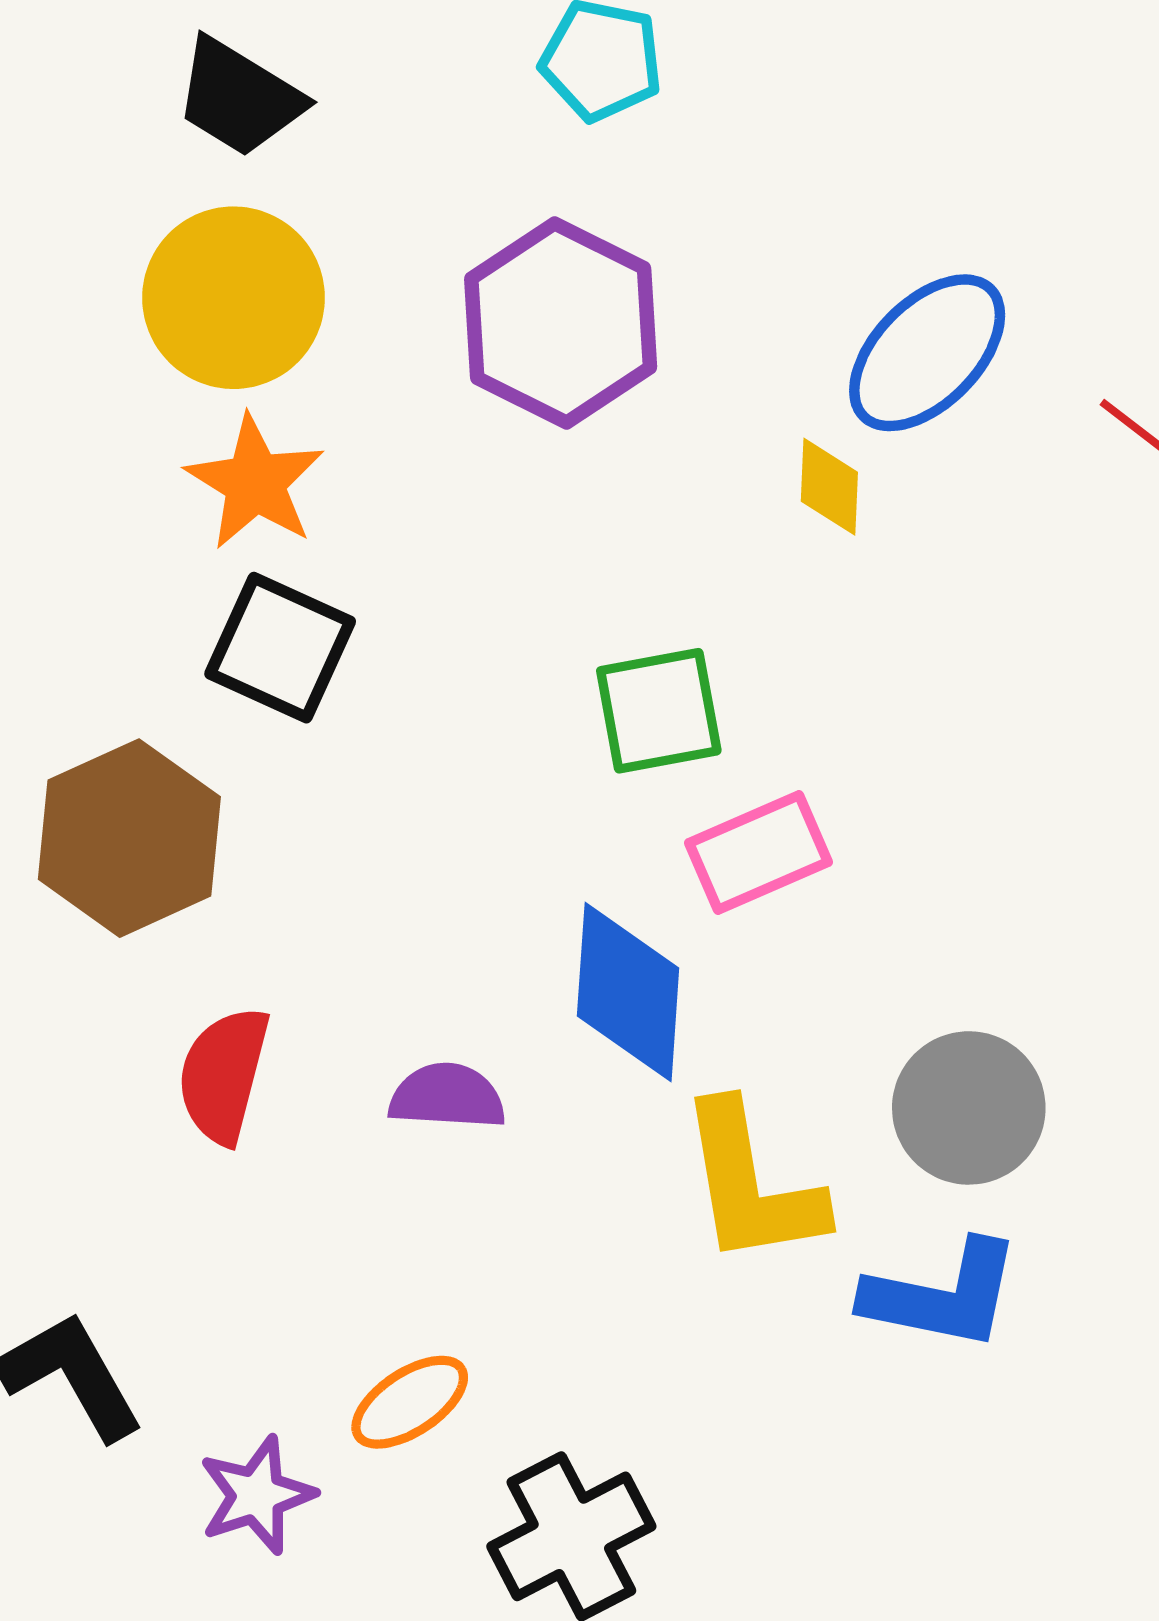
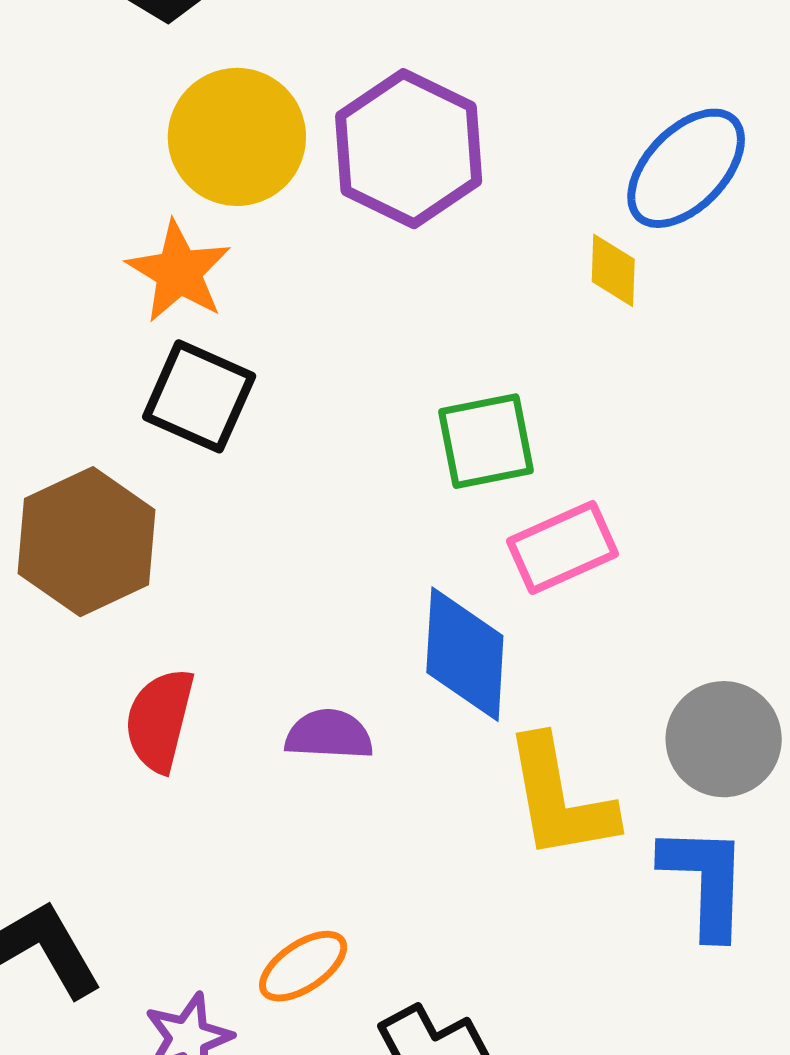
yellow circle: (234, 298) -> (237, 137), moved
blue L-shape: (942, 1295) -> (705, 881), turned -99

